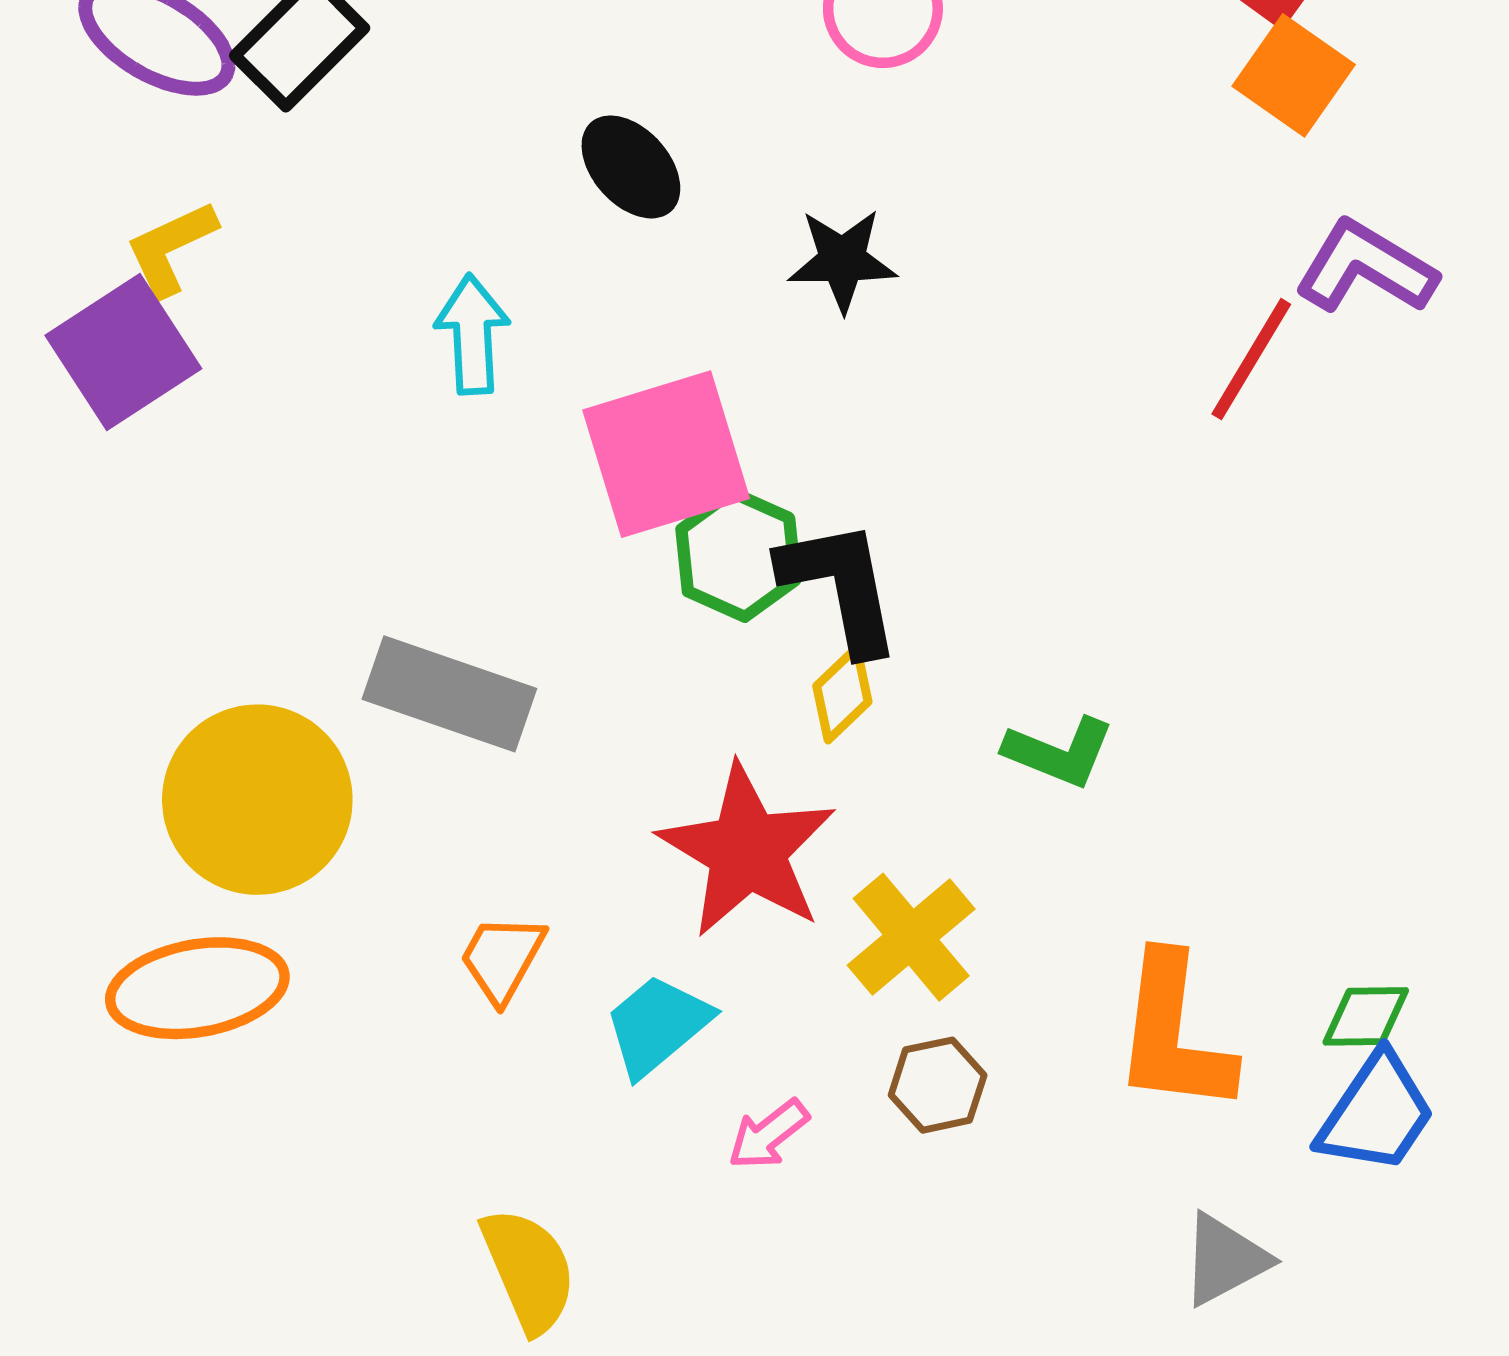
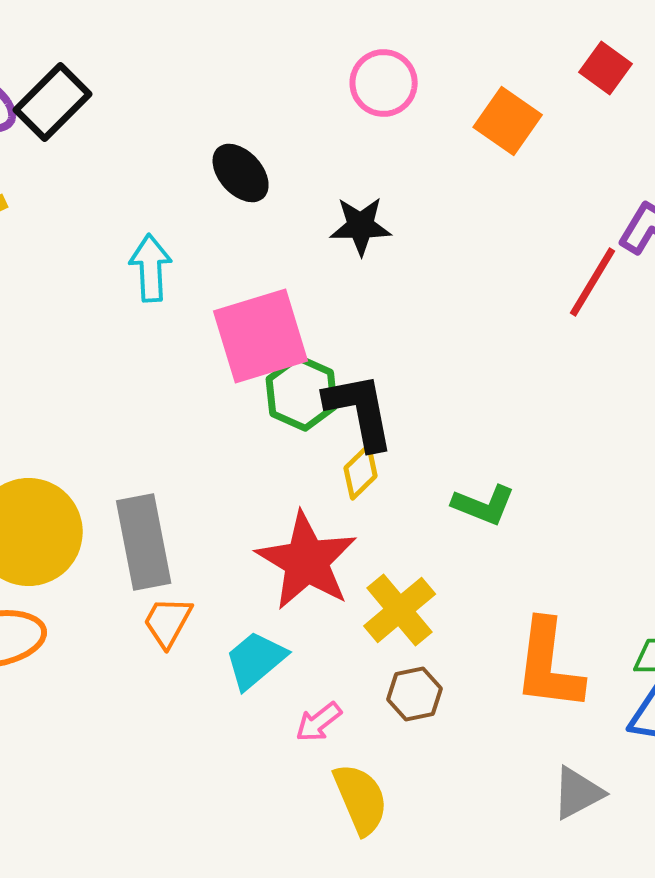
orange square: (1294, 75) -> (508, 121), moved
gray rectangle: (449, 694) -> (144, 542), moved, turned 60
yellow semicircle: (529, 1270) -> (361, 799), moved

